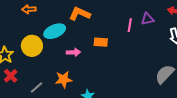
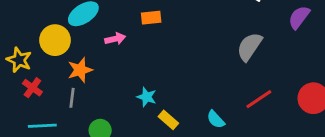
orange star: (64, 79) -> (80, 70), moved
gray line: (37, 88) -> (72, 98), turned -32

